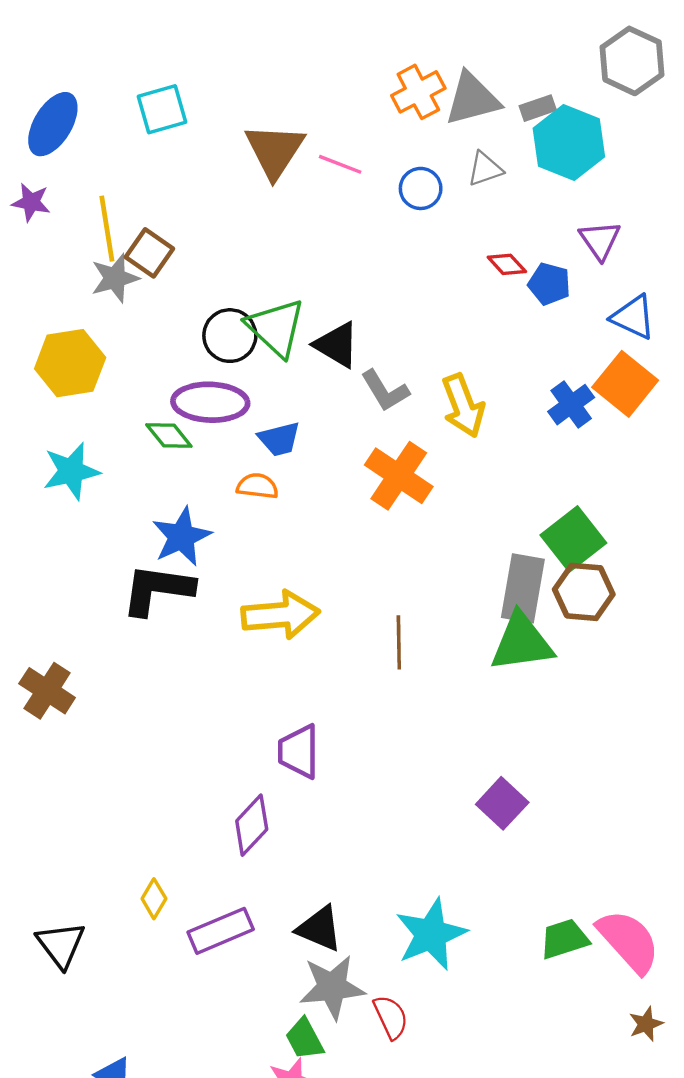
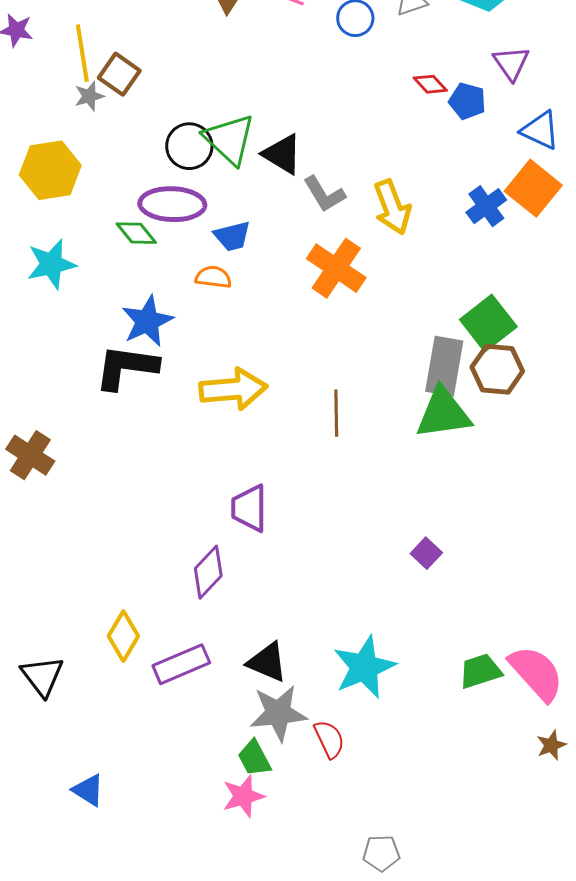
gray star: (115, 278) -> (89, 96), size x0.7
purple square: (502, 803) -> (426, 553), size x0.7
yellow diamond: (154, 899) -> (123, 636), size x1.4

